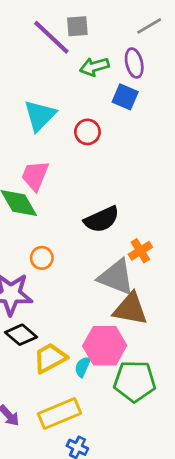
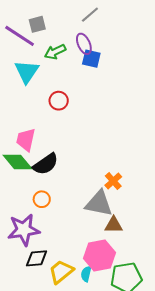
blue square: (125, 97) -> (91, 59), moved
cyan triangle: (40, 115) -> (27, 72), moved
black semicircle: (102, 219) -> (46, 164), moved
brown triangle: (130, 309) -> (114, 225), size x0.7
black diamond: (21, 335) -> (37, 258), turned -35

